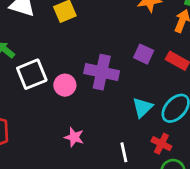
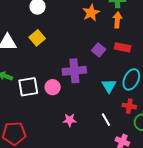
purple square: (144, 54) -> (99, 50), turned 32
white square: (32, 74) -> (28, 87), turned 30

